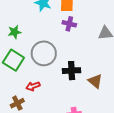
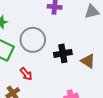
red arrow: (33, 86) -> (26, 74), turned -104

